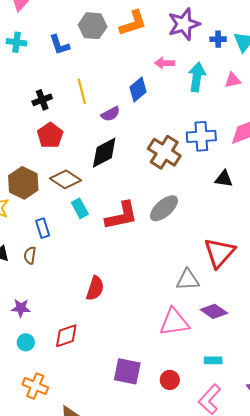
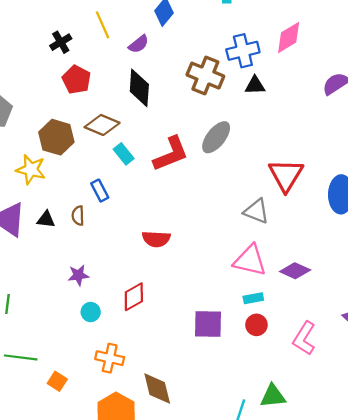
black diamond: (104, 153) -> (139, 88), turned -48
black triangle: (224, 179) -> (255, 85), moved
blue rectangle: (43, 228) -> (100, 191), moved
gray triangle: (188, 280) -> (256, 211), turned 35
red semicircle: (95, 288) -> (156, 239), turned 85
purple diamond: (214, 311) -> (295, 271), moved
pink triangle: (174, 322) -> (250, 260), turned 32
cyan rectangle: (213, 360) -> (253, 298), moved

